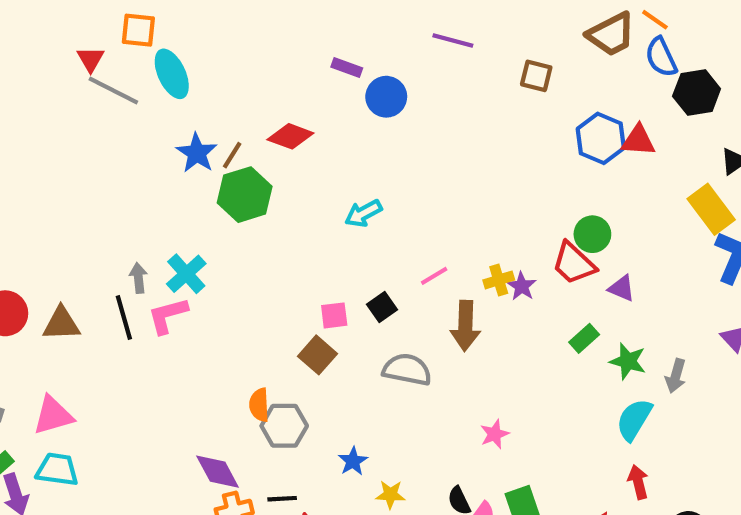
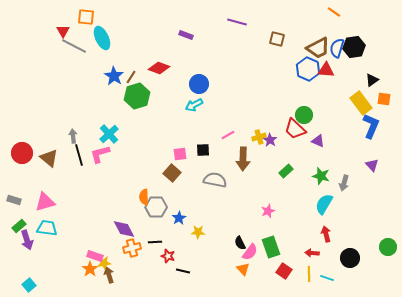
brown trapezoid: (611, 34) -> (318, 48), moved
blue semicircle: (661, 57) -> (337, 48), moved, turned 42
blue circle: (386, 97) -> (199, 84), moved
gray arrow: (138, 278) -> (73, 136), moved
black square: (382, 307) -> (203, 150), turned 32
brown triangle: (61, 324) -> (49, 158), turned 42
green rectangle: (584, 338) -> (286, 171), moved
pink star: (495, 434) -> (268, 211), moved
blue star: (353, 461) -> (179, 218), moved
yellow star: (390, 494) -> (198, 232), moved

